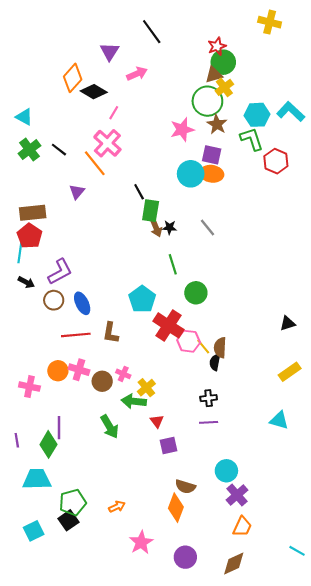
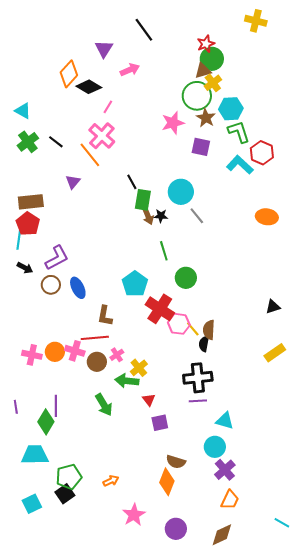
cyan L-shape: (291, 112) -> (240, 165), moved
cyan hexagon: (257, 115) -> (231, 109), moved
cyan circle: (191, 174) -> (181, 192), moved
orange ellipse: (212, 174) -> (267, 217), moved
red line: (76, 335) -> (95, 338), moved
pink cross: (123, 374) -> (117, 355), turned 32
pink cross: (29, 387) -> (32, 355), moved
black cross: (209, 398) -> (198, 378), size x1.8
cyan triangle: (279, 420) -> (225, 421), moved
purple line: (17, 440) -> (16, 407), moved

